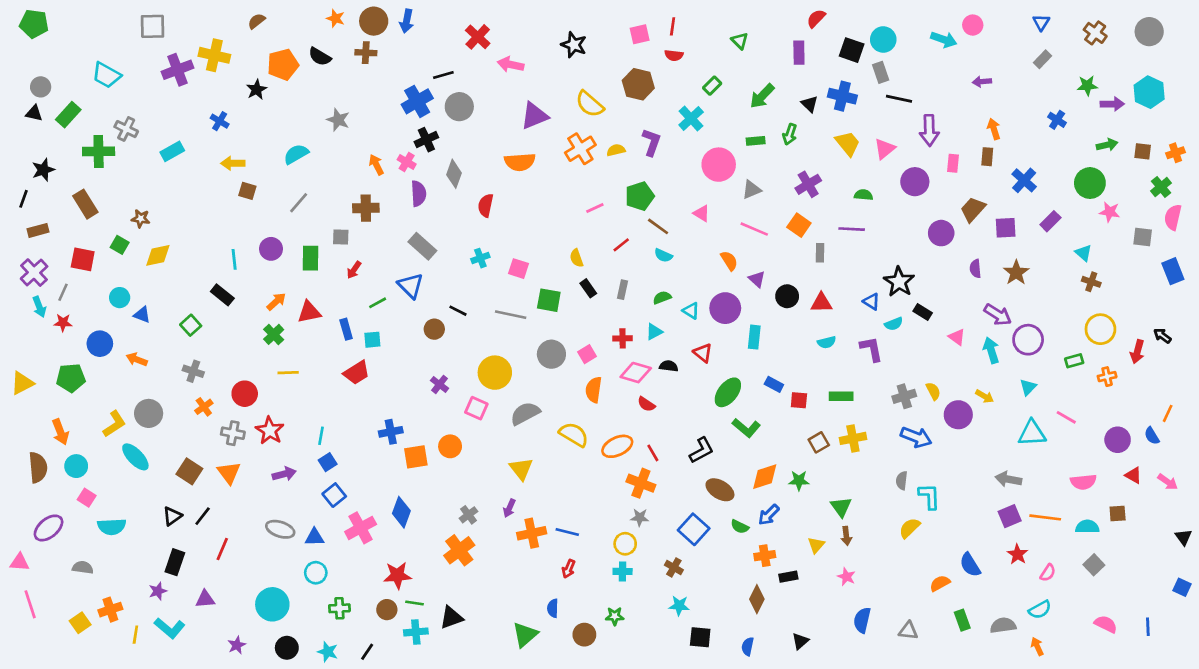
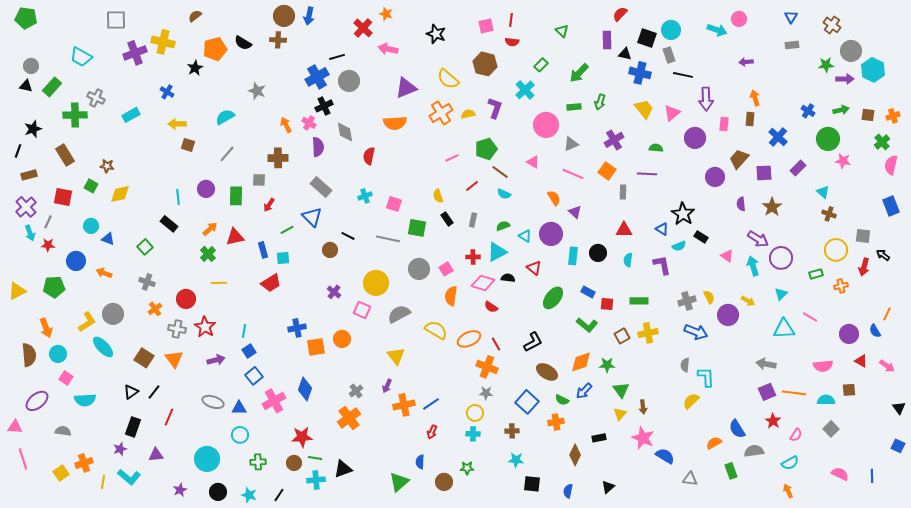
orange star: (336, 18) -> (386, 14), moved
gray circle: (1149, 32) -> (851, 51), moved
gray rectangle: (1043, 59) -> (792, 45), turned 40
black triangle: (809, 104) -> (625, 54), moved, turned -32
blue cross: (1057, 120) -> (808, 111), moved
gray diamond: (454, 174) -> (345, 132), turned -30
gray square: (1143, 237) -> (863, 236), moved
black circle: (787, 296) -> (598, 253), moved
cyan triangle: (654, 332) -> (497, 252), size x1.5
cyan semicircle: (827, 342) -> (628, 260), turned 112
green L-shape: (746, 428) -> (587, 325), moved
green triangle: (841, 507) -> (621, 390), moved
blue line: (567, 532) -> (431, 404), turned -48
orange cross: (765, 556) -> (556, 422), moved
brown cross: (674, 567) -> (512, 431), turned -32
pink star: (846, 577) -> (643, 438), size x1.6
blue semicircle: (862, 620) -> (665, 456), moved, turned 108
gray semicircle: (1003, 625) -> (754, 451), moved

